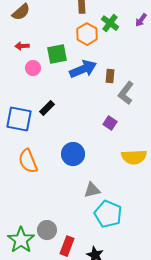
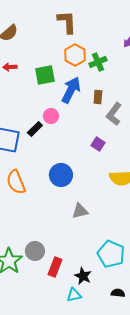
green cross: (110, 23) -> (98, 62), moved, turned 30
pink circle: (33, 68) -> (51, 116), moved
blue arrow: (83, 69) -> (71, 90), turned -40
cyan pentagon: (108, 214) -> (111, 254), moved

